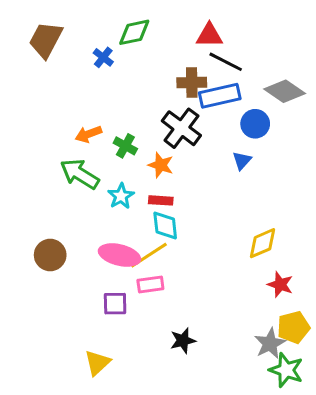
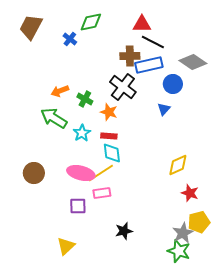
green star: (286, 370) -> (179, 251), moved

